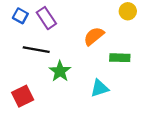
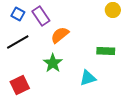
orange semicircle: (94, 36) -> (60, 35), moved
black line: (36, 50) -> (18, 42), moved, turned -40

